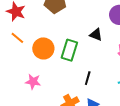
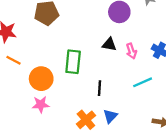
black triangle: (96, 35) -> (109, 44), moved
orange circle: (43, 48) -> (41, 79), moved

